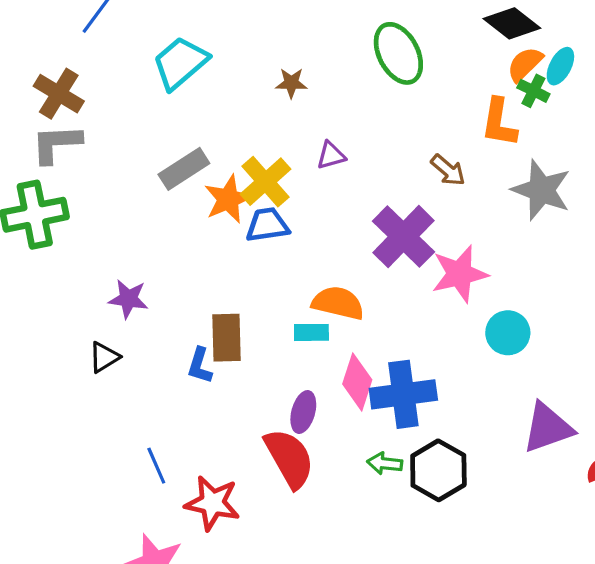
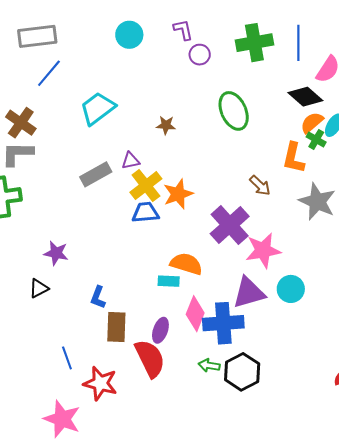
purple triangle: (331, 155) -> (131, 161), moved
orange star: (228, 199) -> (178, 194), moved
brown rectangle: (226, 338) -> (116, 327), moved
purple triangle: (548, 428) -> (249, 293), moved

